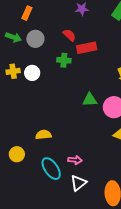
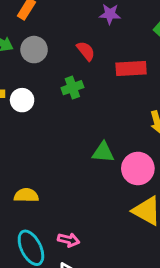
red rectangle: (87, 48) -> (131, 68), moved
green cross: (64, 60) -> (72, 88), turned -32

